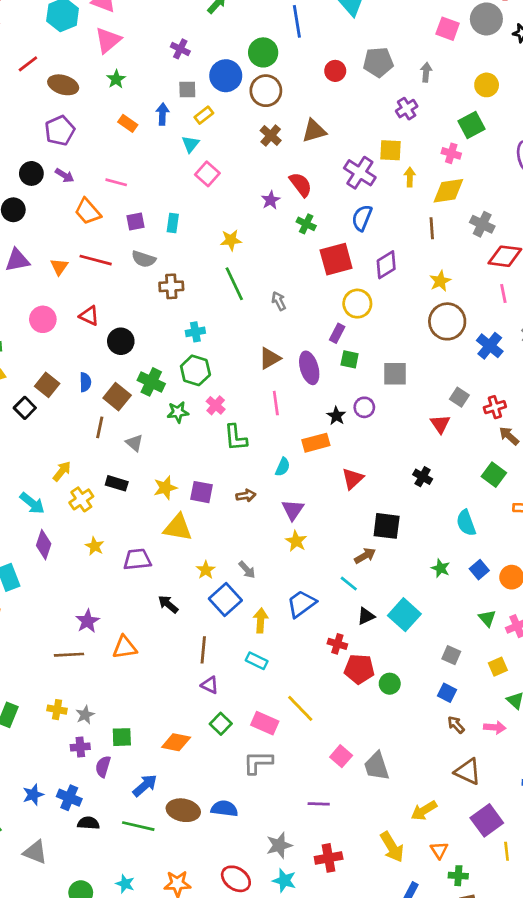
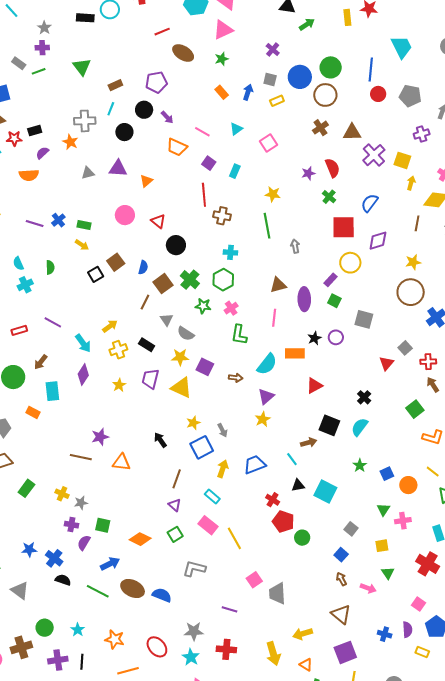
blue line: (297, 21) -> (371, 70), moved
purple pentagon: (60, 131) -> (156, 82), moved
cyan triangle: (190, 144) -> (236, 129), moved
purple cross: (360, 173) -> (374, 155), moved
orange trapezoid: (88, 211) -> (177, 147), turned -40
purple square: (135, 221) -> (209, 163), turned 32
gray semicircle: (144, 259) -> (186, 334), moved
red line: (96, 260) -> (204, 195), moved, turned 55
cyan semicircle: (283, 467) -> (267, 364), size x1.6
cyan semicircle: (466, 523) -> (360, 427), moved, turned 42
purple trapezoid: (137, 559) -> (150, 379), moved, turned -85
cyan square: (404, 615) -> (325, 492), turned -30
pink rectangle: (265, 723) -> (208, 525), moved
orange triangle: (439, 850) -> (306, 665), turned -40

